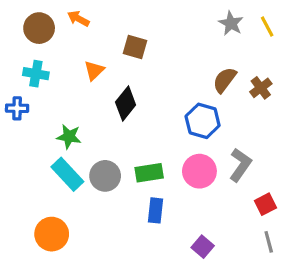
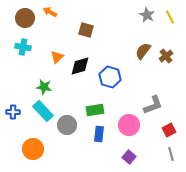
orange triangle: (94, 71) -> (57, 57), moved
black diamond: (126, 104) -> (80, 66), turned 35
blue cross: (17, 108) -> (13, 112), moved
blue hexagon: (203, 121) -> (110, 77), moved
gray L-shape: (240, 165) -> (153, 105), turned 35
pink circle: (199, 171) -> (129, 125), moved
gray circle: (105, 176) -> (67, 125), moved

